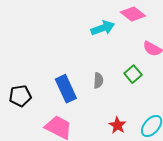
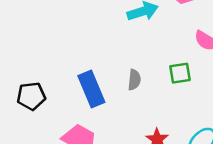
green square: (133, 74) -> (180, 73), turned 30

